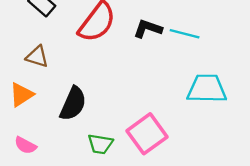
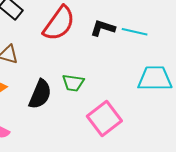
green trapezoid: (100, 144) -> (73, 83), moved

